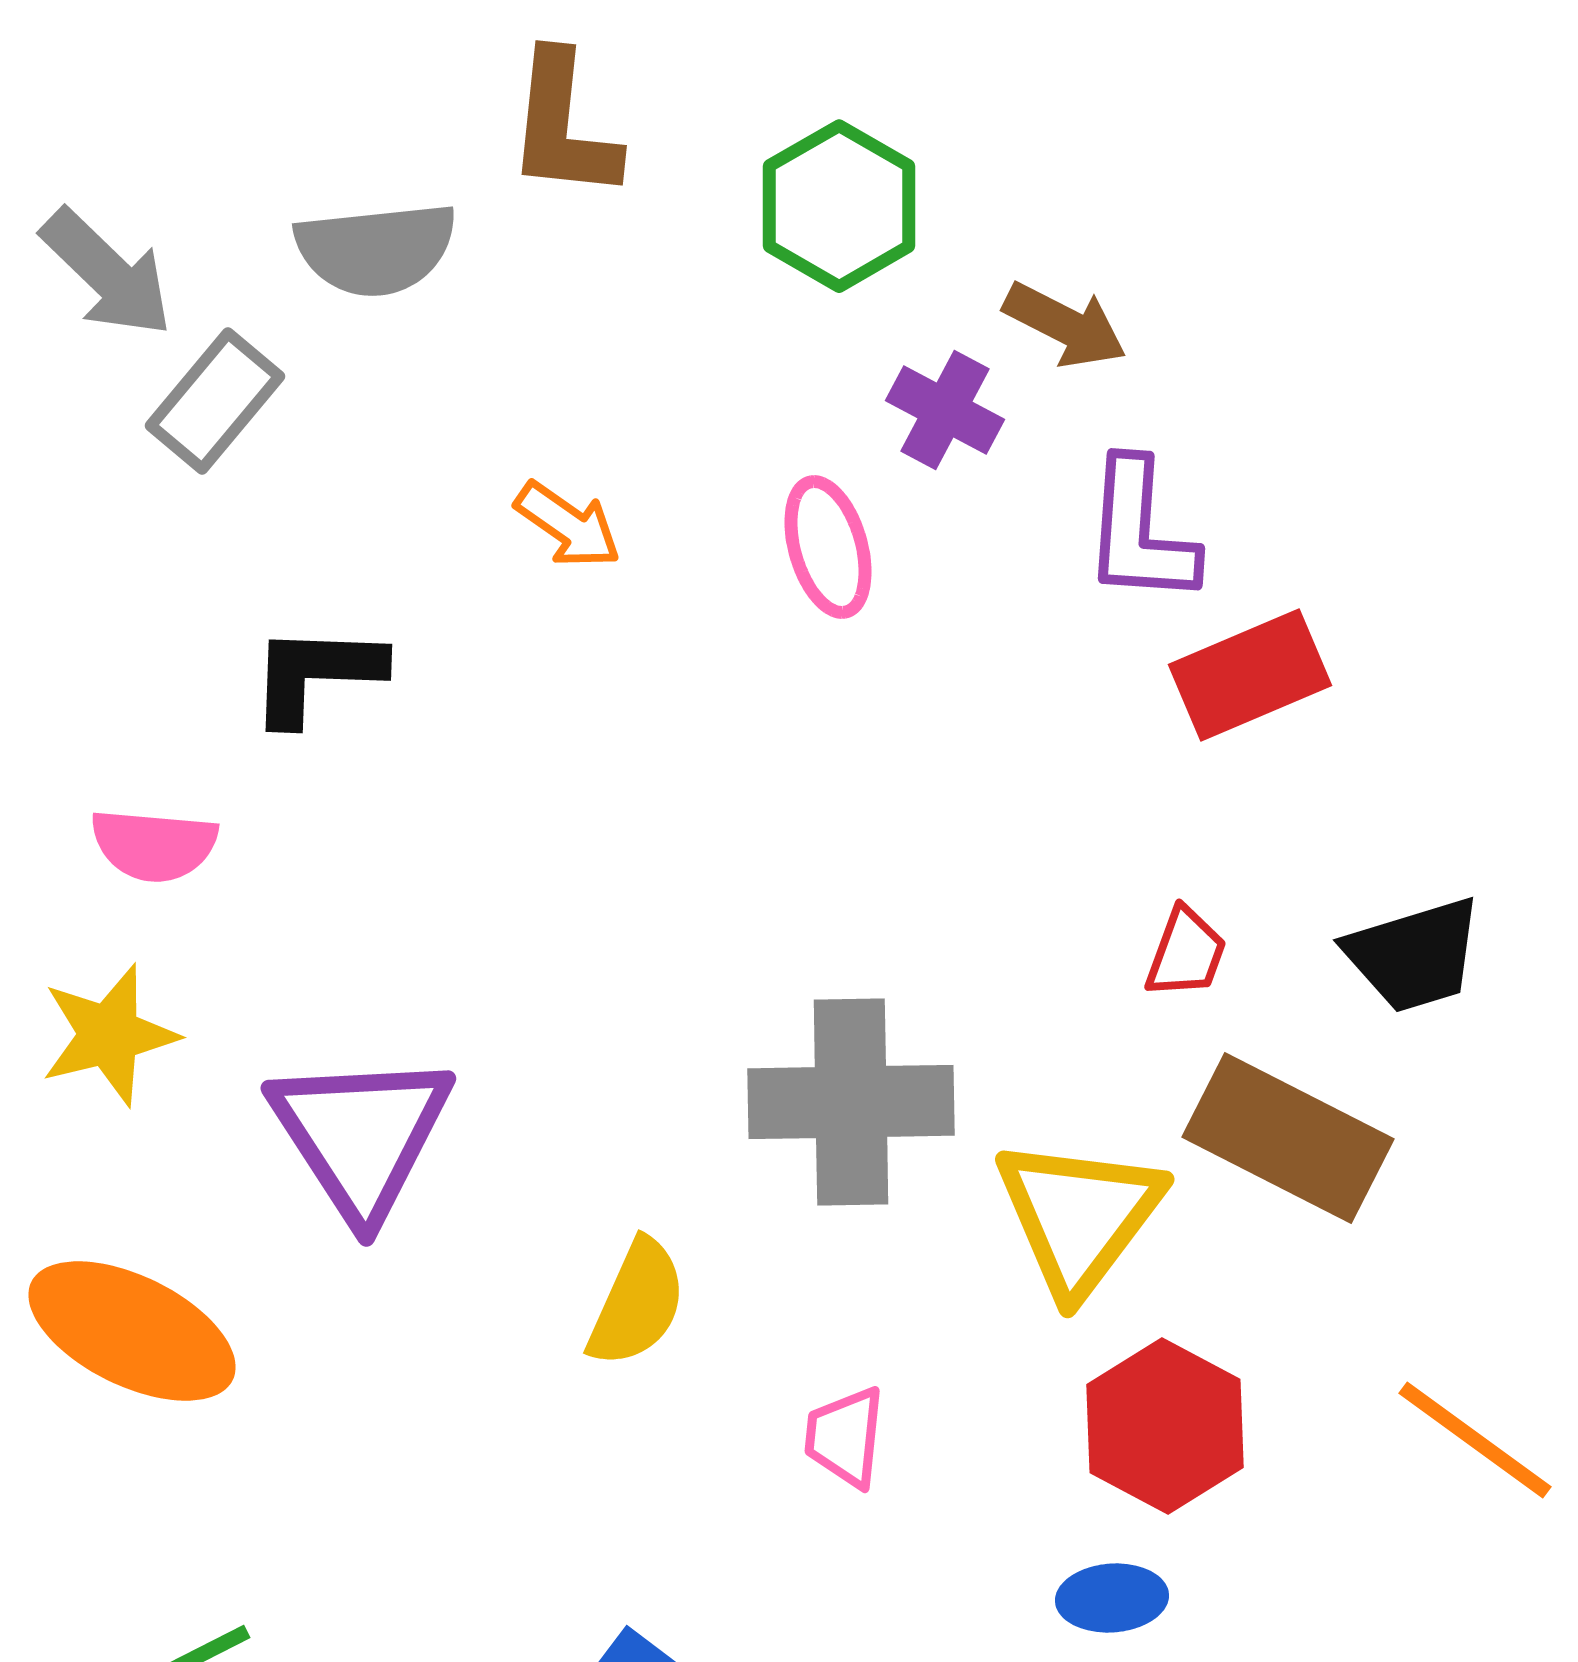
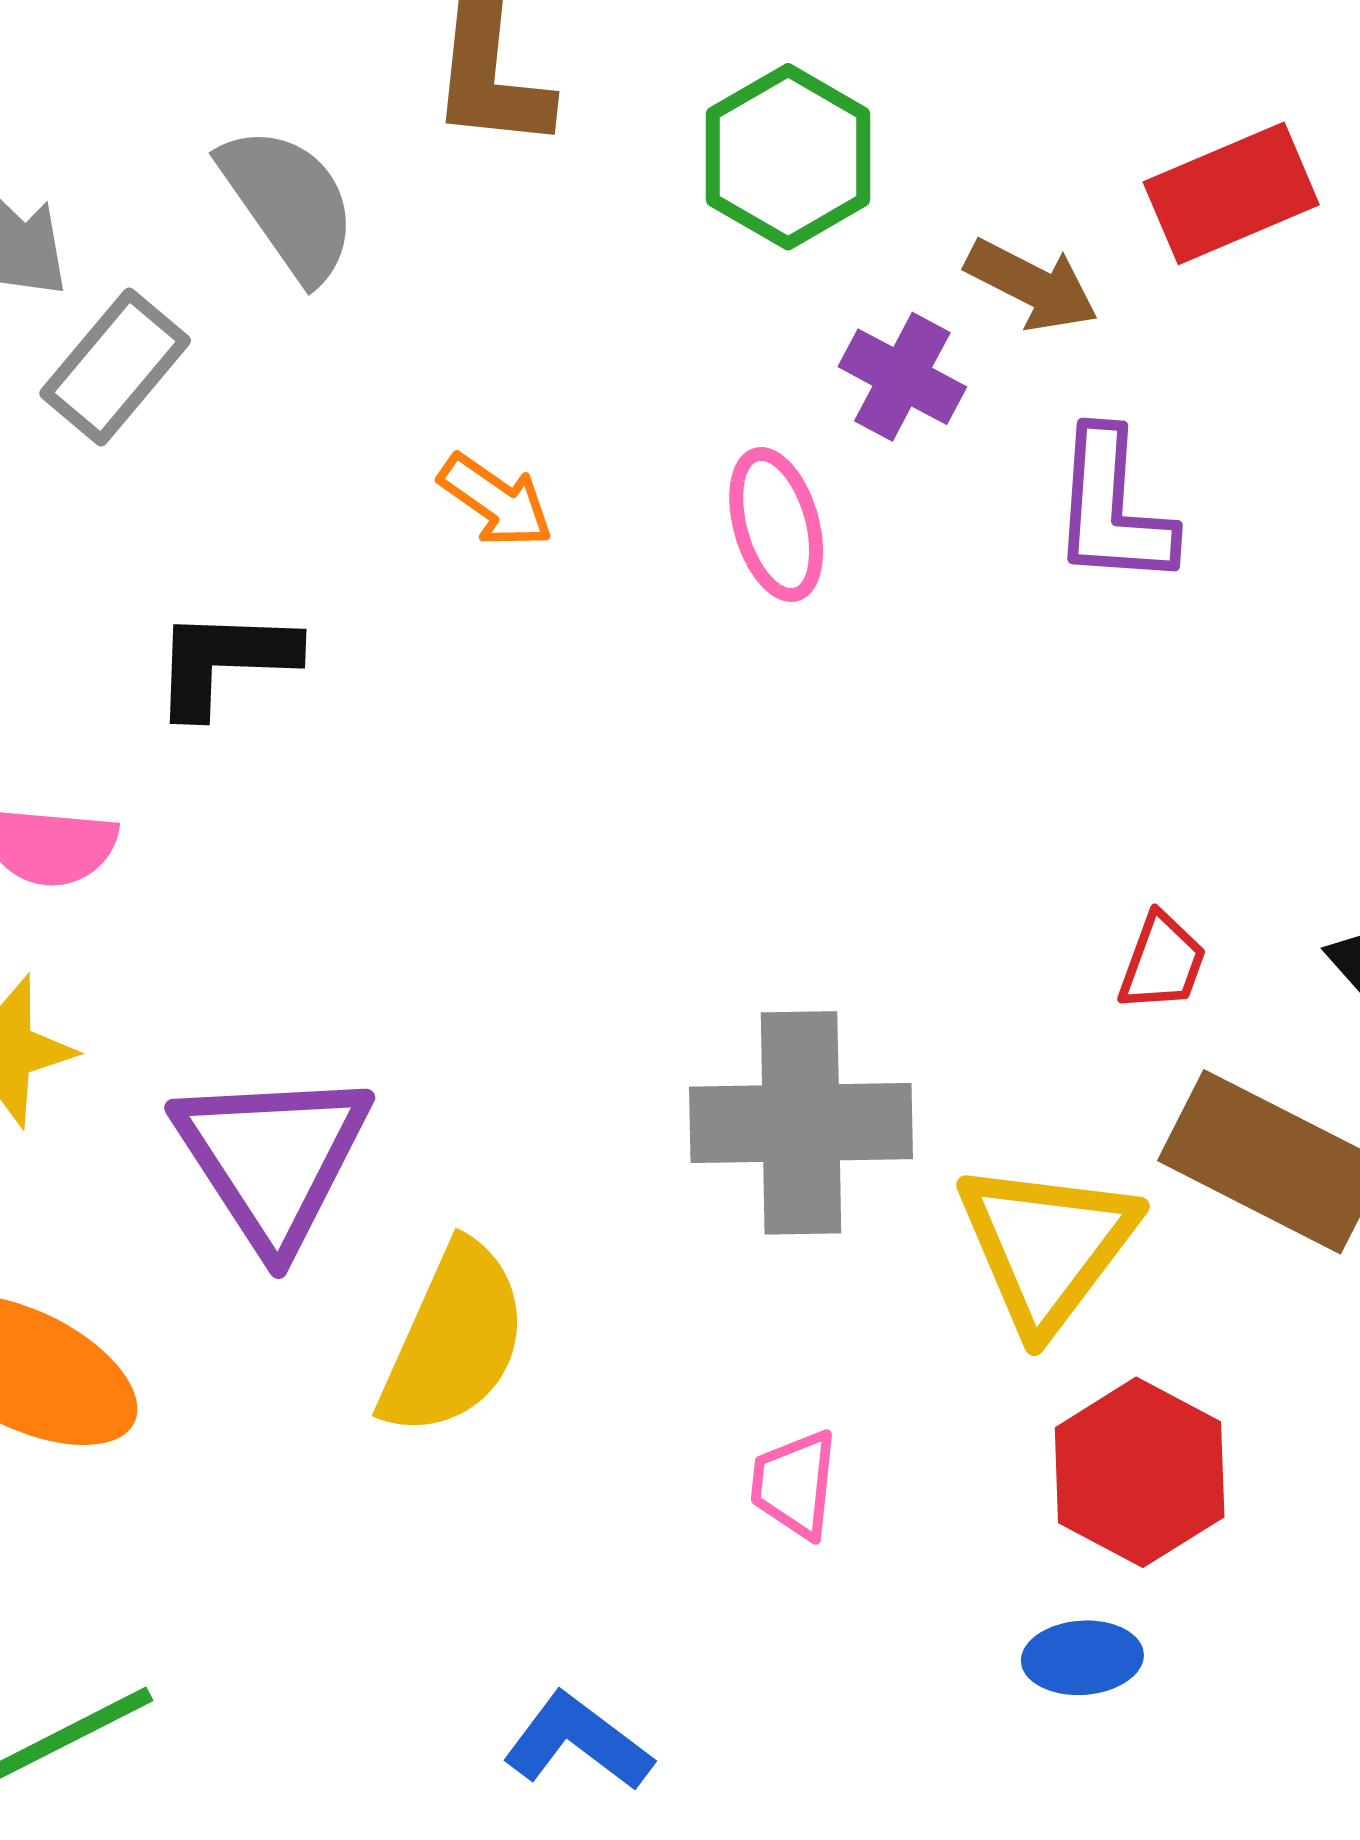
gray semicircle: (376, 249) -> (289, 203), turned -119
red rectangle: (1250, 675) -> (1231, 193), moved
yellow semicircle: (637, 1303) -> (454, 1340), moved, size x1.4

